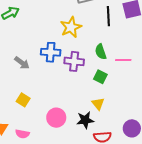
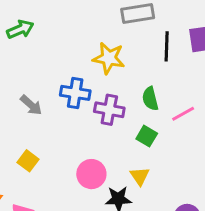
yellow star: (71, 27) -> (109, 58), turned 30
pink line: (123, 60) -> (183, 114), turned -35
pink circle: (56, 118) -> (91, 174), moved

